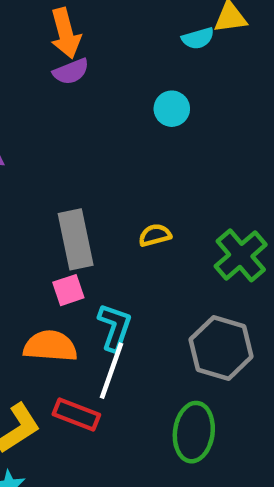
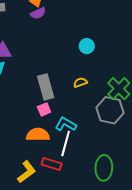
cyan circle: (172, 109) -> (87, 46), moved
cyan L-shape: (115, 327) -> (66, 124), turned -75
gray hexagon: (221, 348) -> (110, 110), moved

